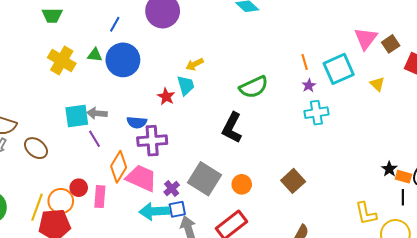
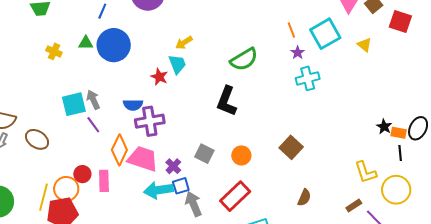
yellow cross: (62, 61) -> (54, 51), size x0.6
gray arrow: (97, 113) -> (93, 100), turned 66
gray square: (204, 179) -> (204, 154), size x0.6

